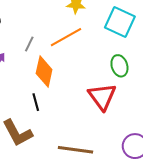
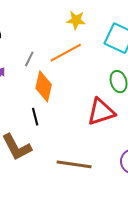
red triangle: (102, 97) -> (101, 112), turned 48

